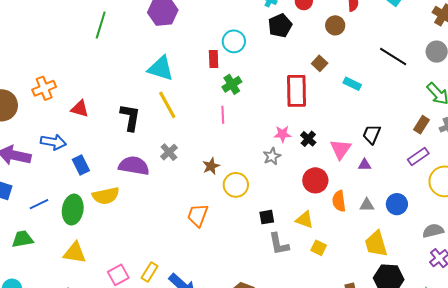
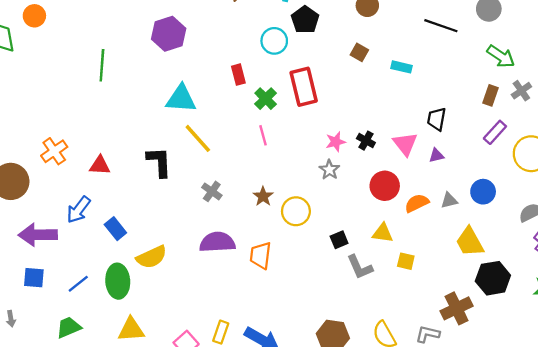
cyan circle: (234, 41) -> (274, 41), moved
red rectangle: (297, 91) -> (304, 87), moved
blue arrow: (53, 142) -> (79, 210), turned 130
purple semicircle: (134, 166) -> (217, 242), moved
orange semicircle: (339, 201) -> (417, 203), turned 85

